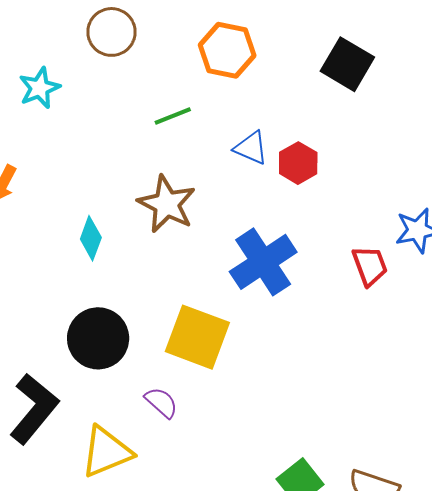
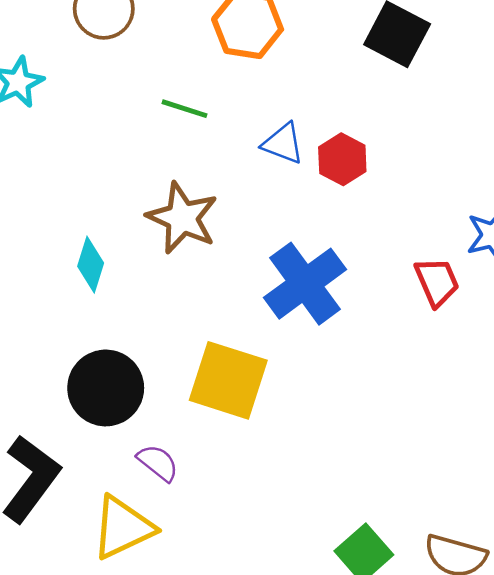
green line: (173, 116) -> (185, 109), turned 42
purple semicircle: (161, 402) -> (158, 463), moved

